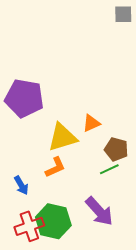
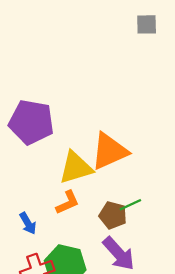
orange triangle: (91, 123) -> (109, 151), size x1.8
brown pentagon: (116, 149) -> (113, 215), moved

